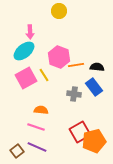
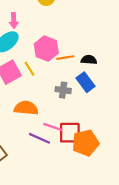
orange semicircle: (41, 110) -> (26, 108), size x1.5
pink line: (36, 127) -> (53, 127), moved
red square: (80, 132) -> (70, 133), turned 30
purple line: (37, 147) -> (40, 138), moved

